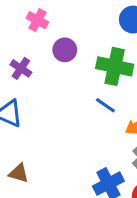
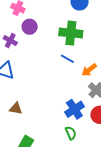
purple circle: (65, 50) -> (30, 27), moved

